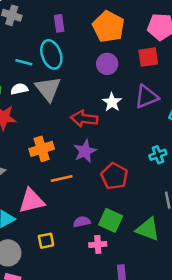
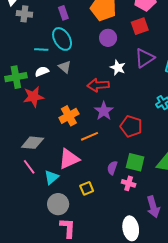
gray triangle: (48, 89) -> (65, 67), size x0.6
purple semicircle: (82, 222) -> (112, 168), turned -48
pink cross: (98, 244) -> (129, 183), turned 32

